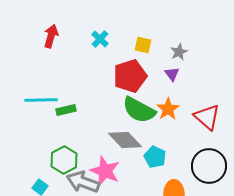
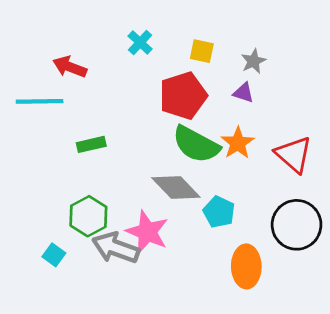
red arrow: (51, 36) -> (70, 67), moved, turned -85
purple triangle: (172, 74) -> (243, 93), turned -35
cyan line: (41, 100) -> (40, 101), moved

